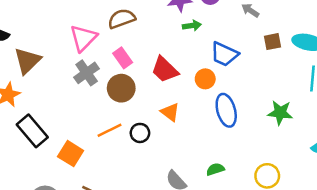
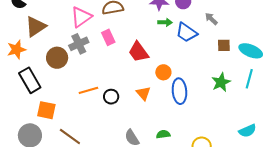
blue trapezoid: (224, 54) -> (187, 32), moved
orange circle: (205, 79) -> (163, 72), moved
brown circle: (121, 88) -> (57, 58), moved
orange triangle: (170, 112) -> (143, 93), moved
green star: (280, 113) -> (221, 82), moved, turned 30
orange square: (71, 154) -> (46, 110), moved, turned -30

